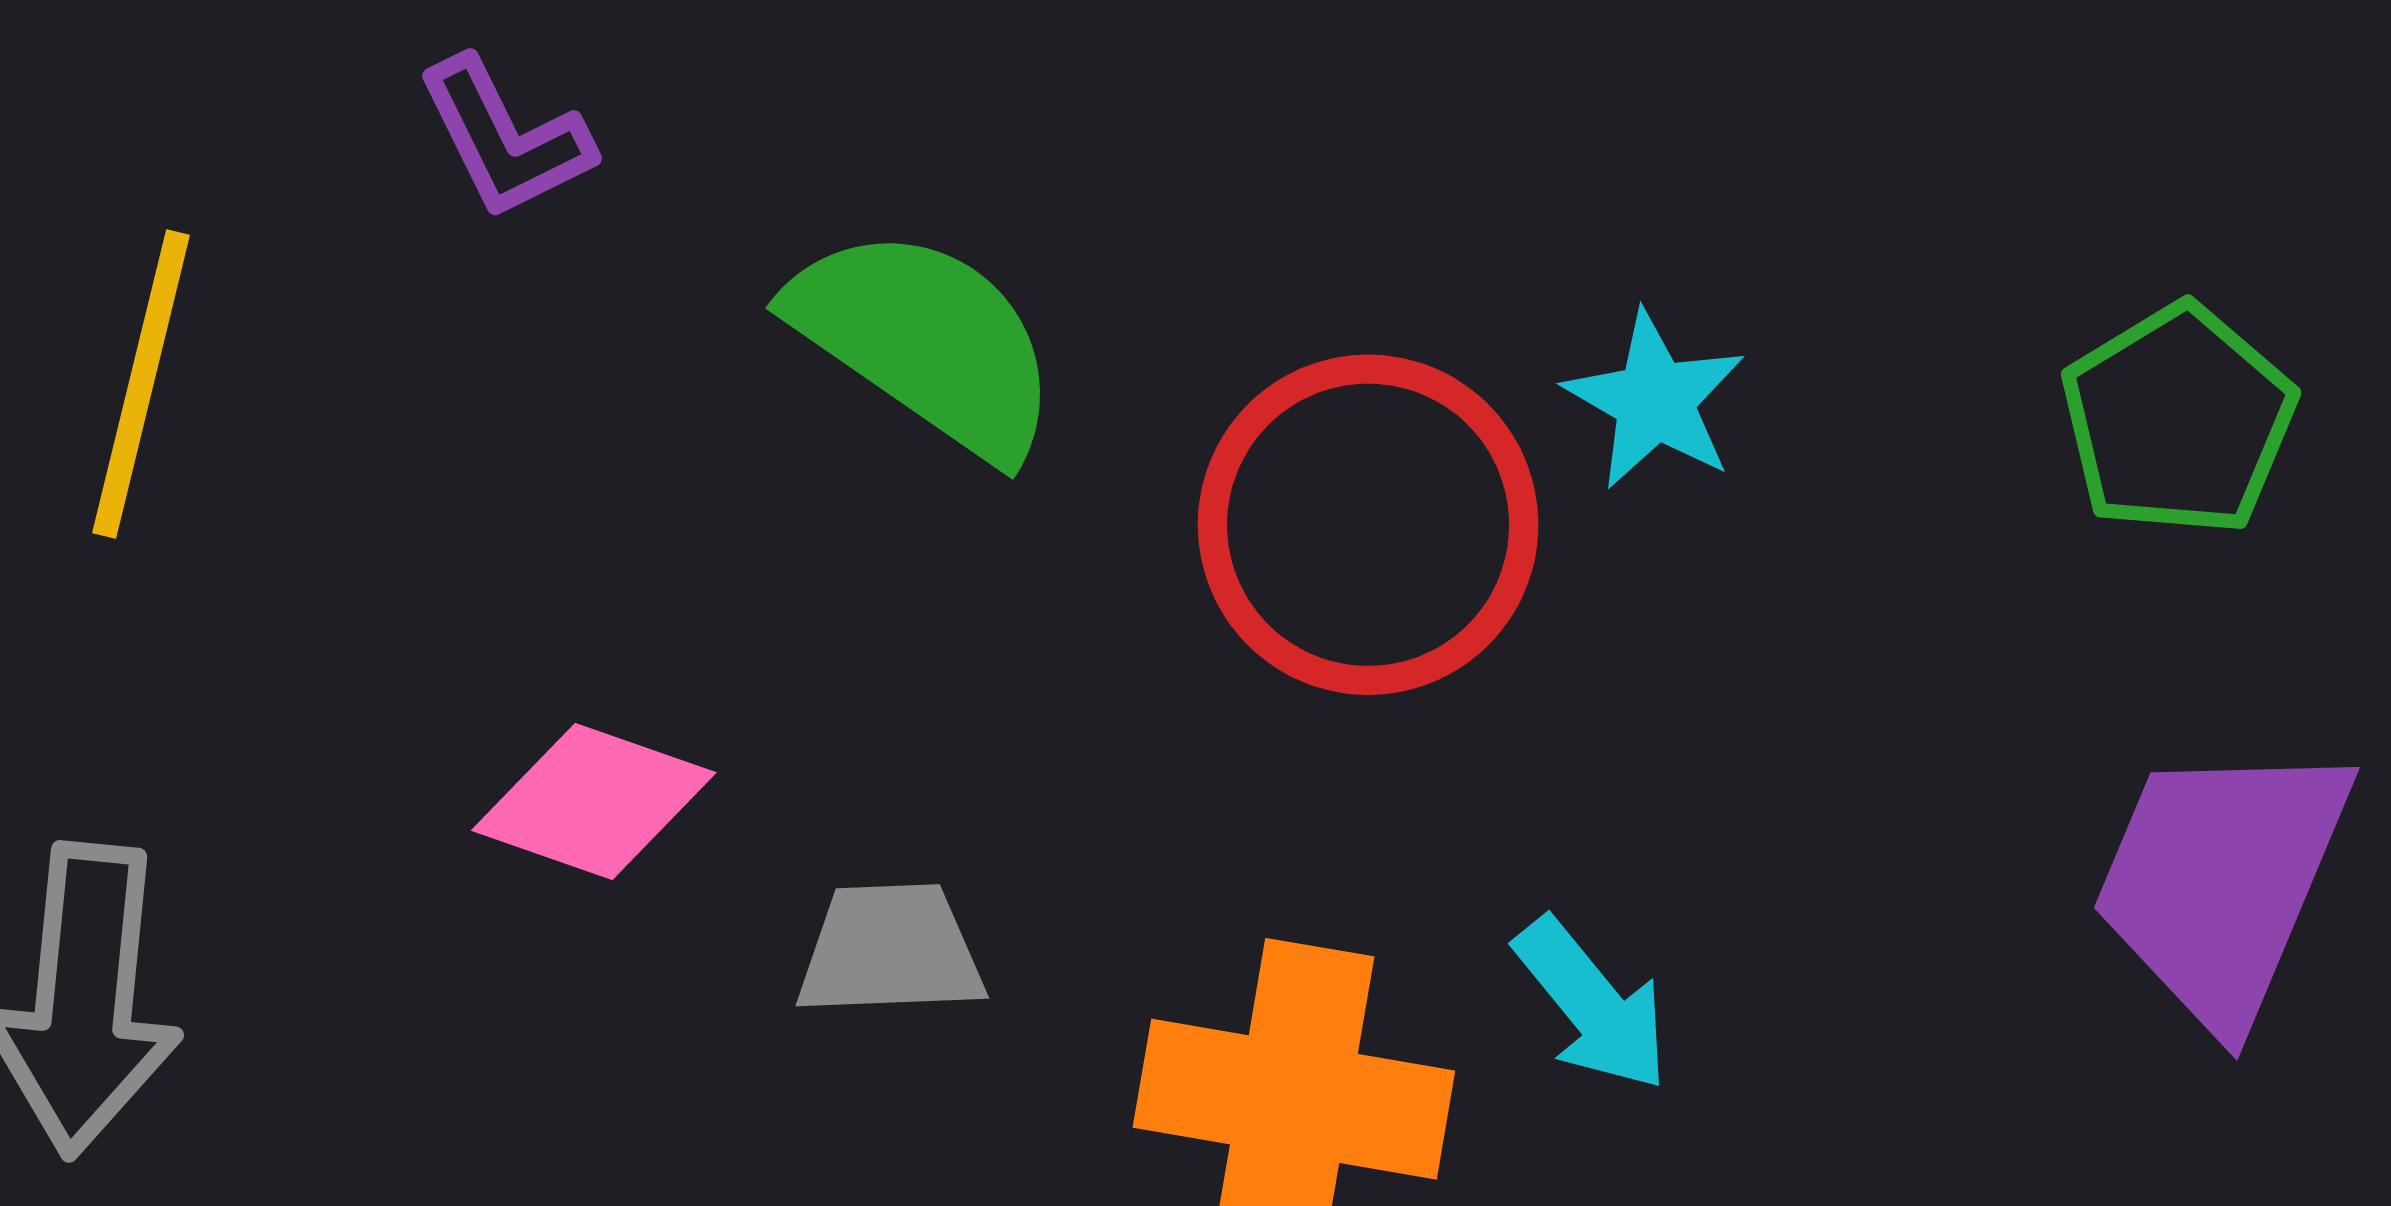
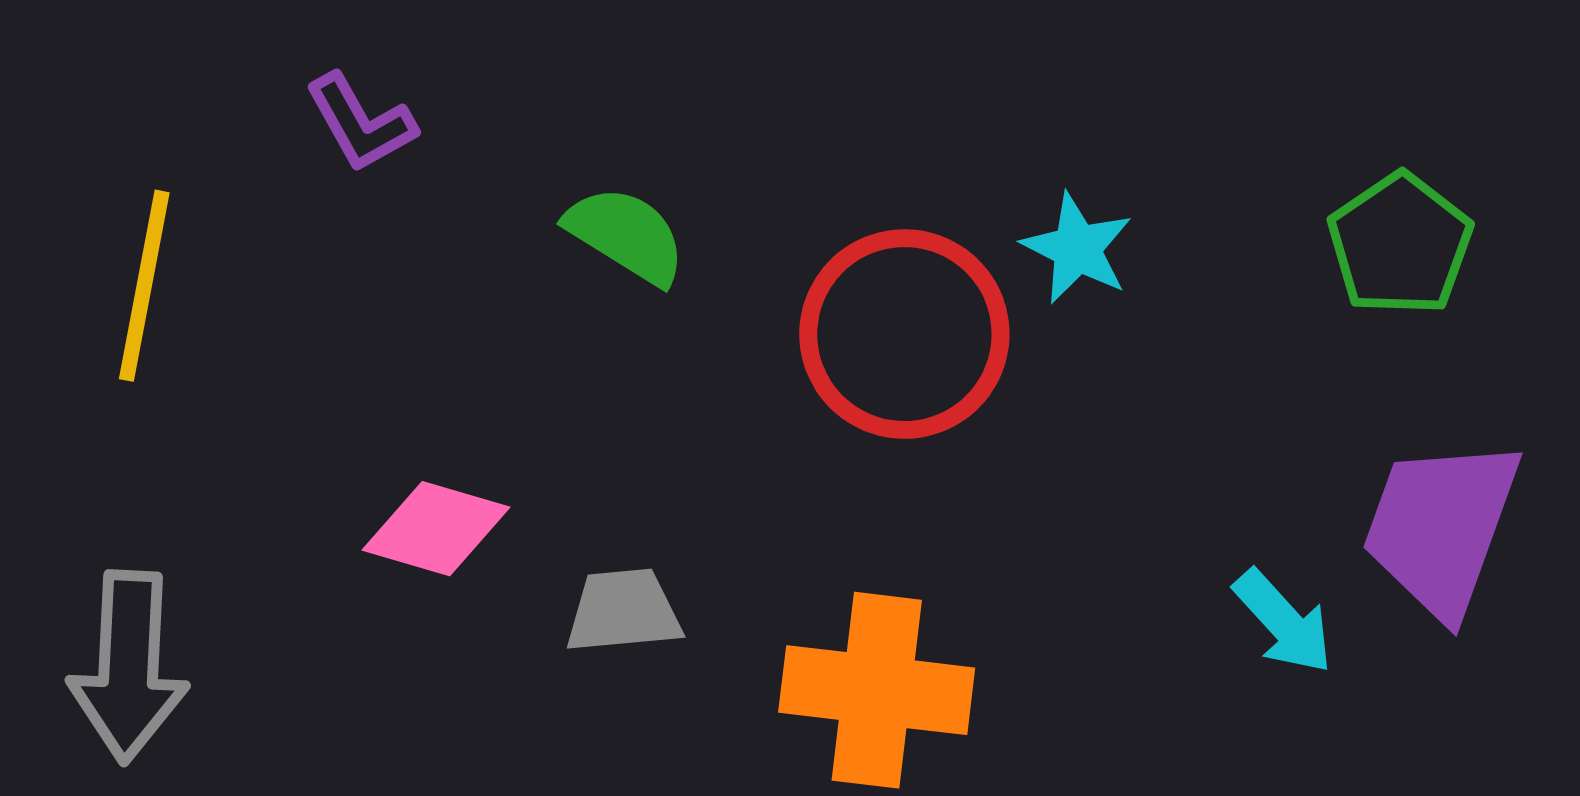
green semicircle: (925, 342) -> (626, 235), size x0.7
cyan arrow: (1592, 1004) -> (1283, 622), moved

